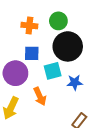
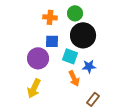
cyan square: (53, 71) -> (70, 56), turned 35
orange arrow: (40, 96) -> (74, 78), moved

